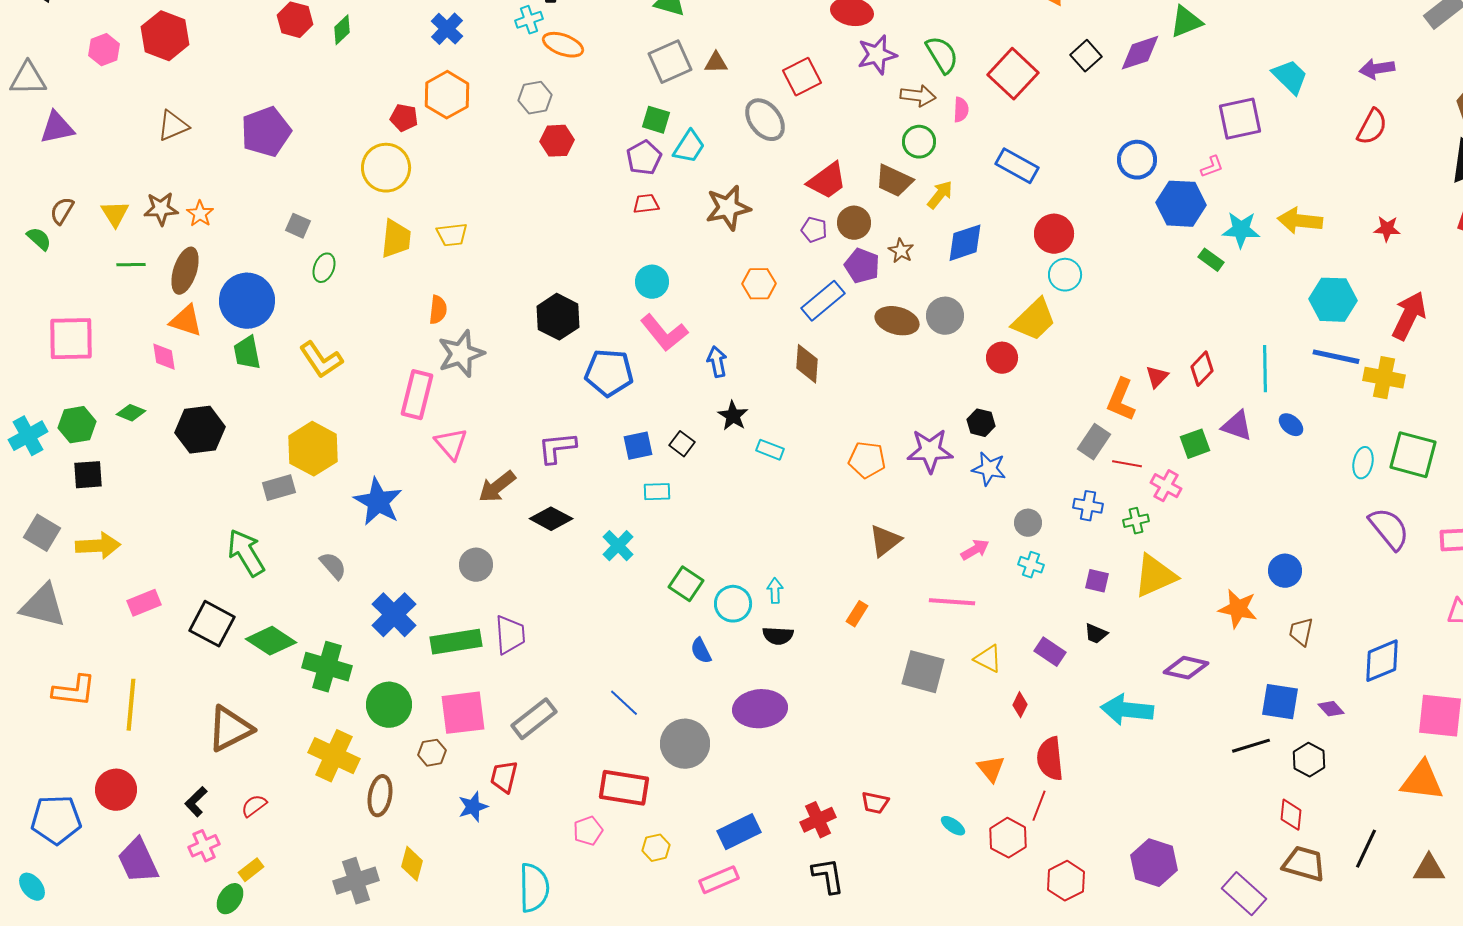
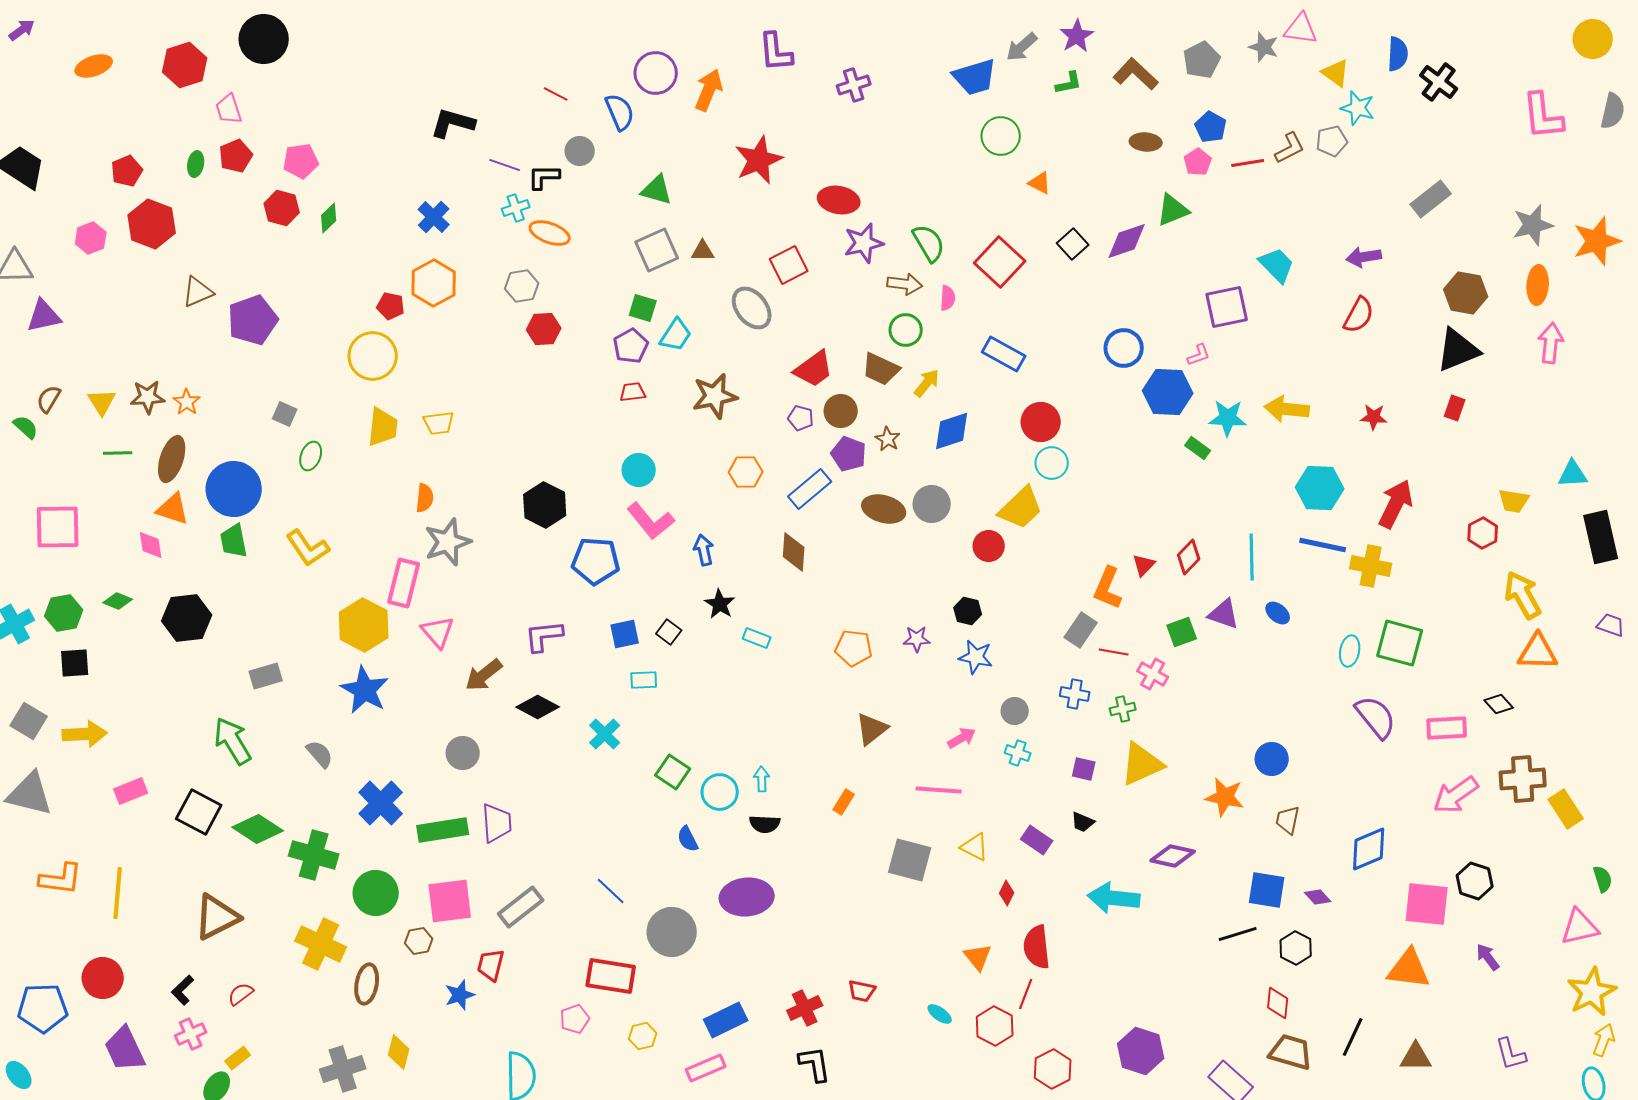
brown triangle: (173, 126) -> (198, 292), moved
yellow hexagon: (313, 449) -> (364, 625), moved
purple star: (930, 451) -> (917, 639), size x0.6

